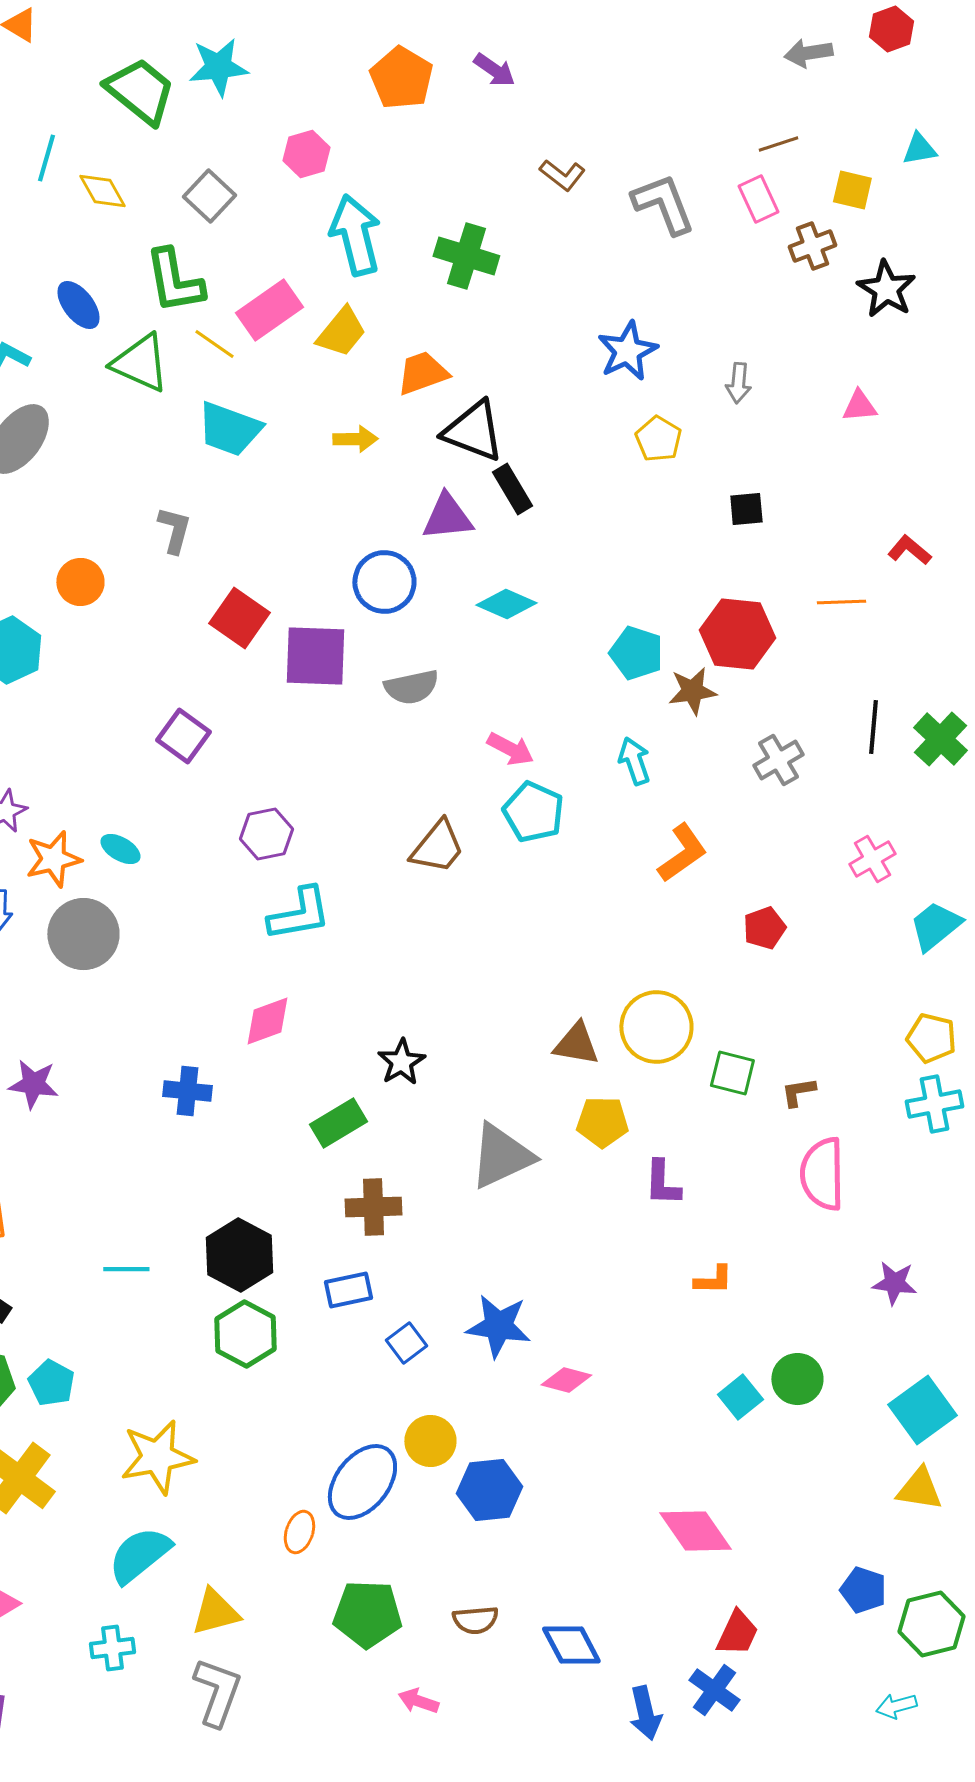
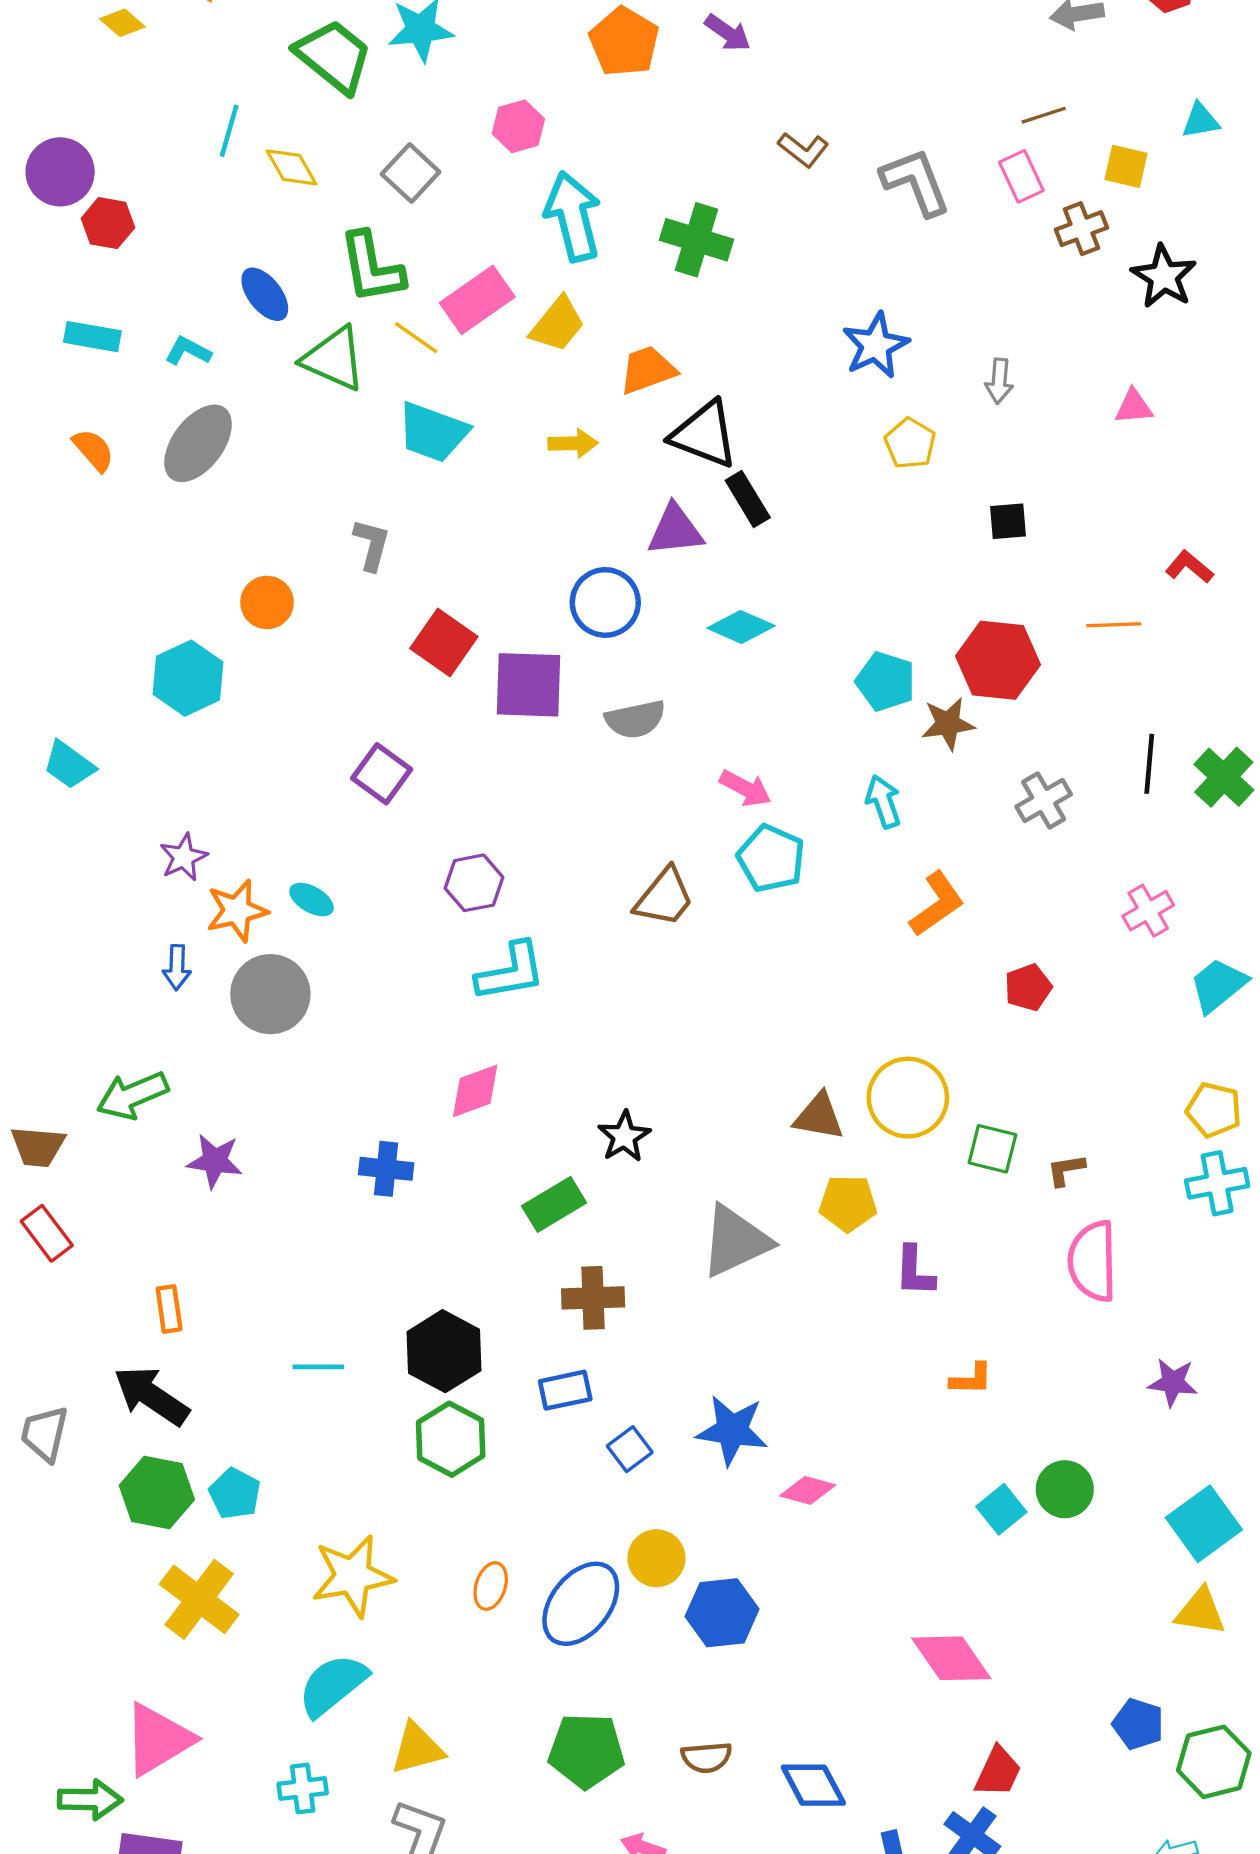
orange ellipse: (299, 1532) -> (491, 1586), moved

